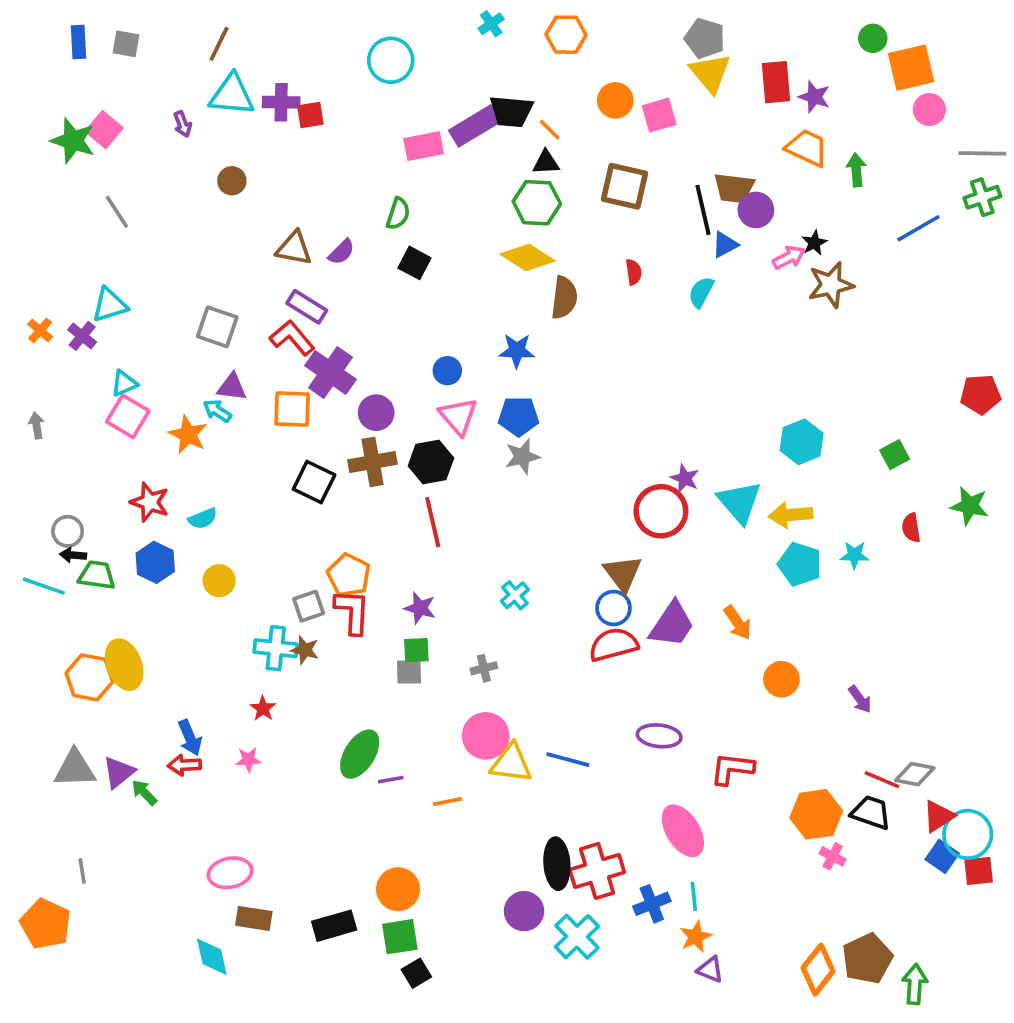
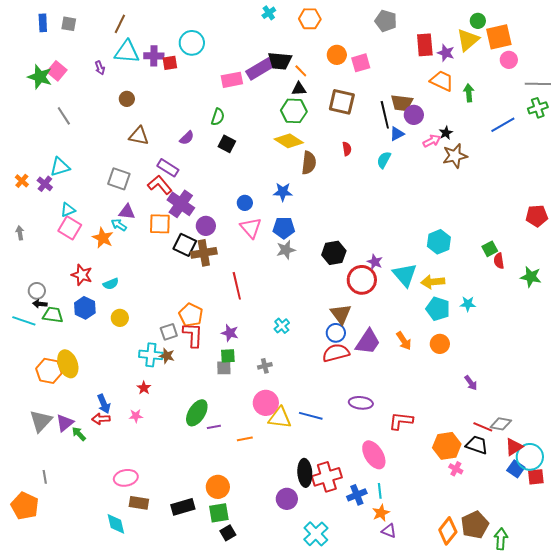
cyan circle: (391, 60) -> (192, 43), moved
yellow triangle: (710, 73) -> (468, 40), moved, turned 30
brown triangle: (294, 248) -> (139, 136), moved
black hexagon: (431, 462) -> (334, 253), moved
black square: (314, 482) -> (185, 245), moved
red semicircle: (911, 528) -> (499, 261), moved
orange circle: (781, 679) -> (440, 344), moved
gray triangle: (75, 769) -> (41, 421), turned -45
cyan cross: (577, 937) -> (316, 534), moved

